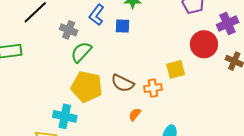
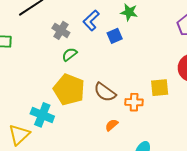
blue square: (122, 26) -> (115, 36), turned -35
green semicircle: (81, 52) -> (70, 54), size x0.7

